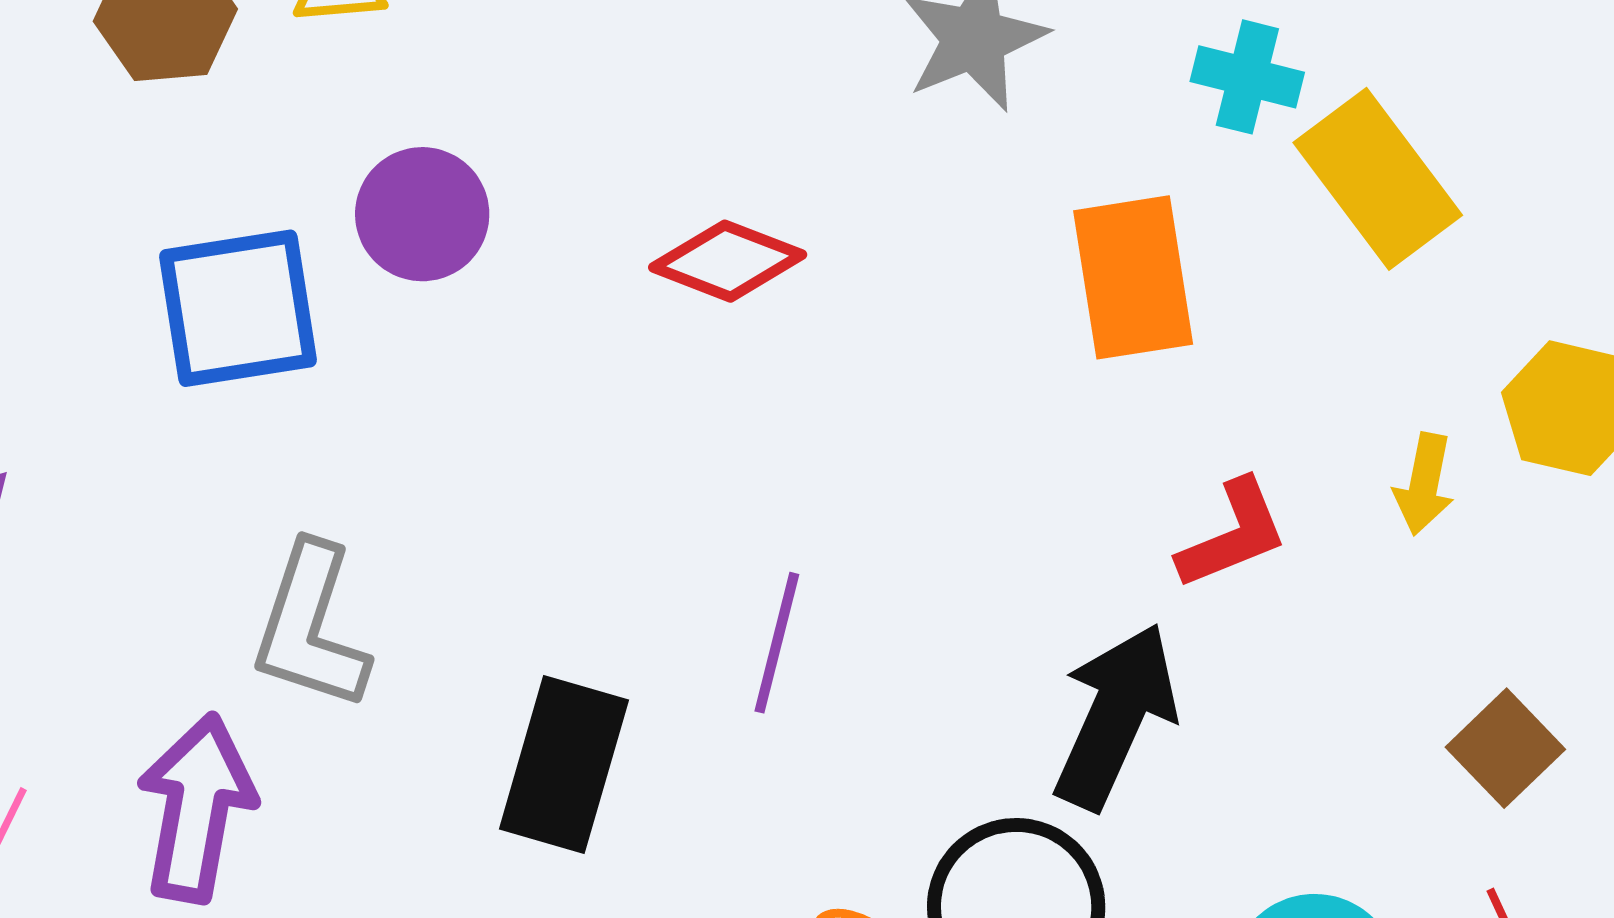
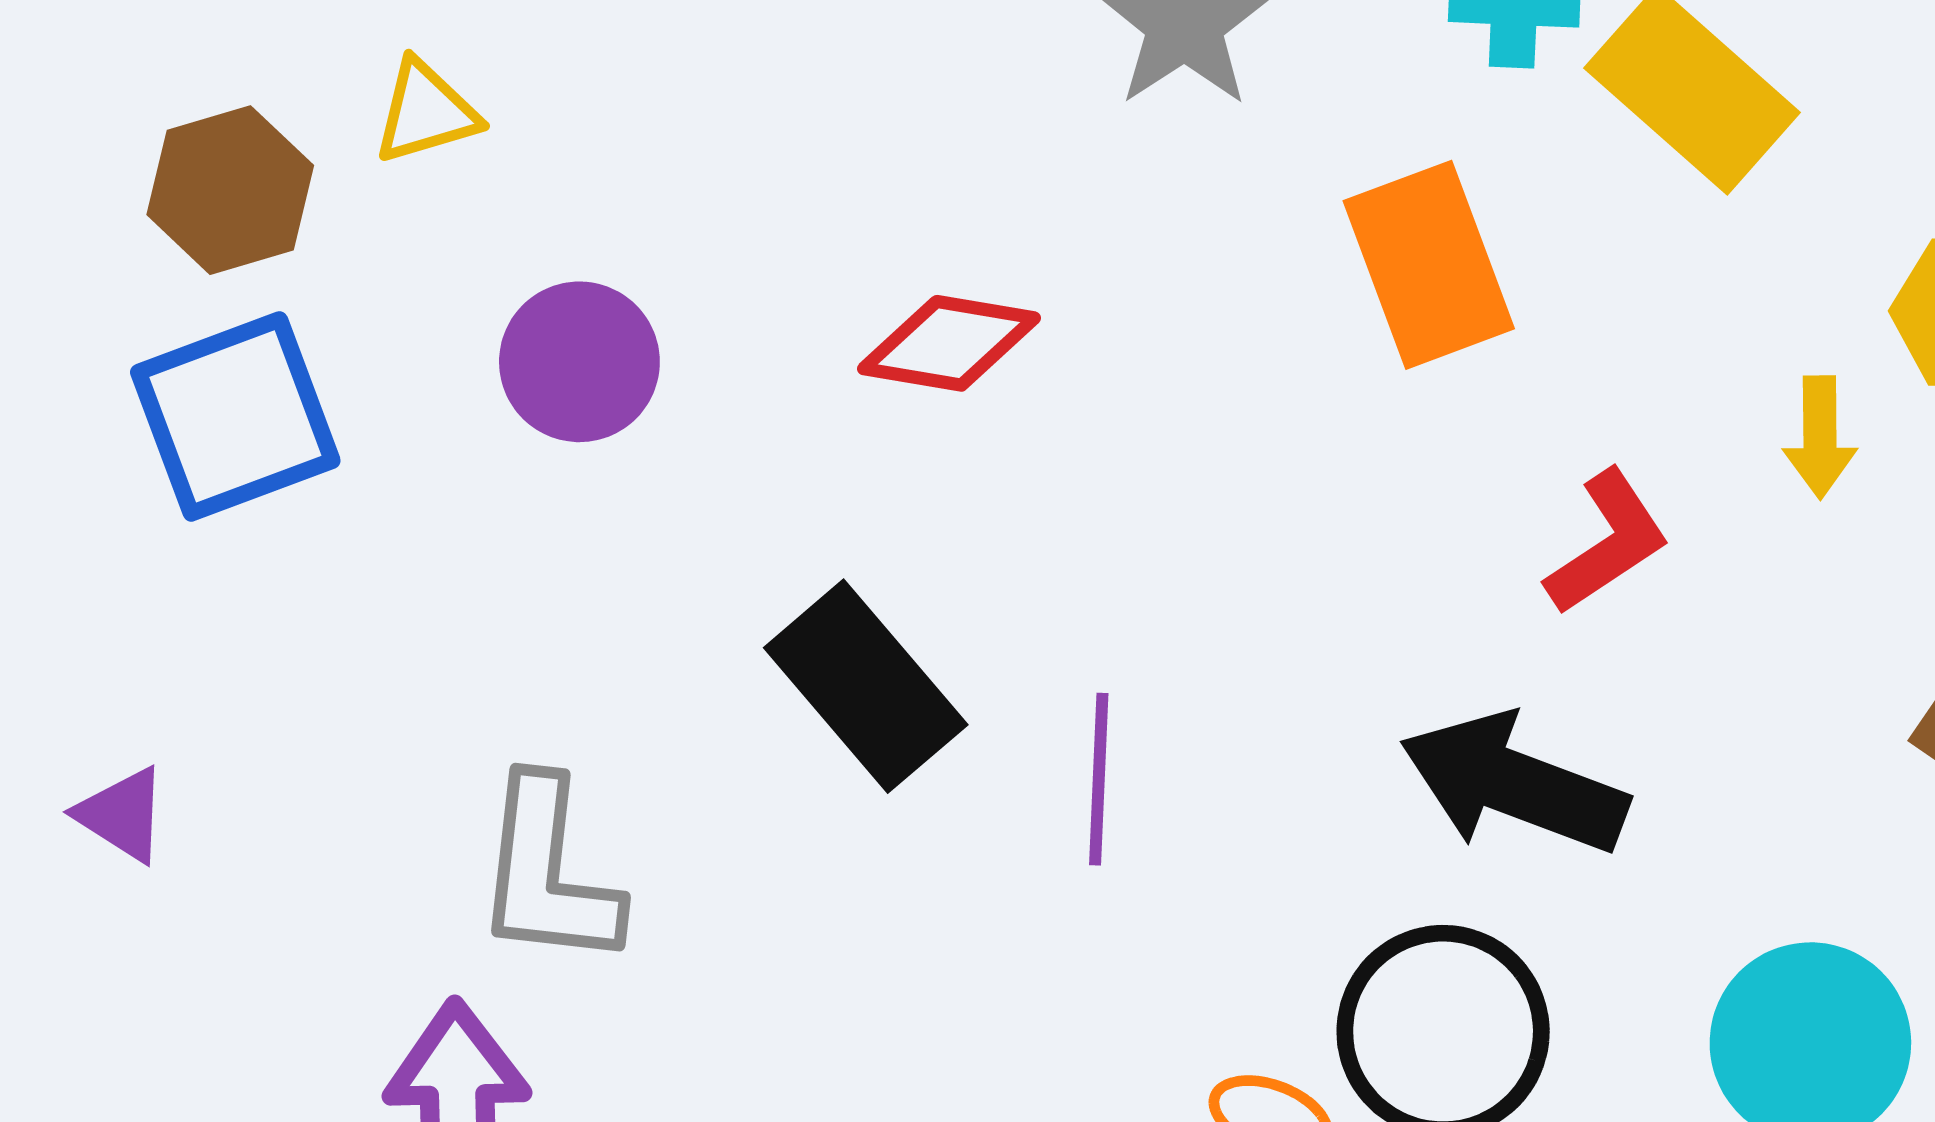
blue square: (238, 308) -> (235, 416), moved
black arrow: (1116, 716) -> (1514, 784), turned -82
black rectangle: (564, 765) -> (866, 686), moved, turned -45

